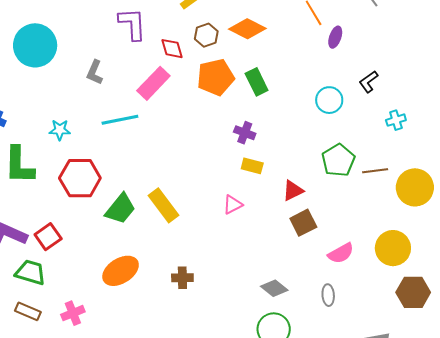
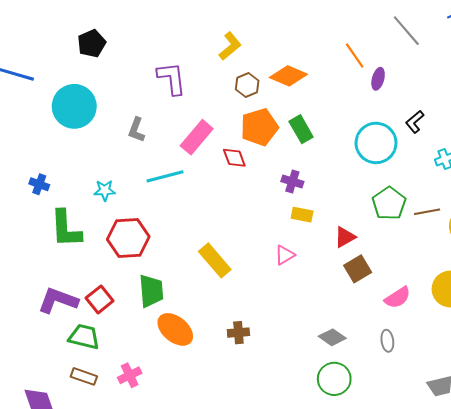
red diamond: (172, 49) -> (234, 158), moved
cyan circle: (329, 100) -> (376, 143), size x1.5
green trapezoid: (121, 209) -> (151, 291), moved, turned -40
orange ellipse: (121, 271) -> (175, 329), turned 75

